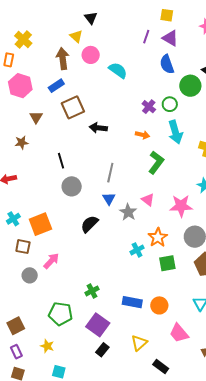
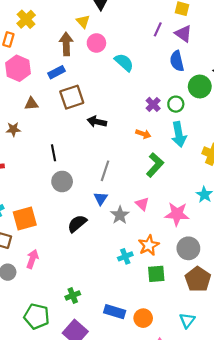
brown triangle: (36, 117) -> (31, 104), turned 48
pink arrow: (51, 261) -> (32, 259), turned -30

